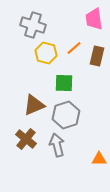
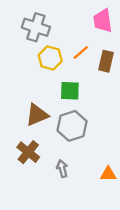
gray arrow: (57, 145) -> (62, 169), moved, size x0.7

